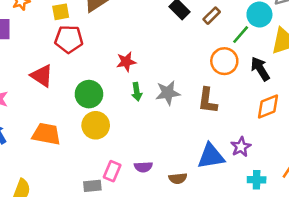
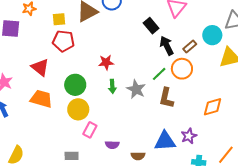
brown rectangle: (212, 16) -> (190, 46), moved
green line: (241, 35) -> (159, 74), moved
black arrow: (260, 69) -> (167, 46), moved
gray star: (168, 93) -> (136, 89), turned 30
orange trapezoid: (46, 134) -> (41, 99), moved
pink rectangle: (112, 171) -> (90, 130), moved

